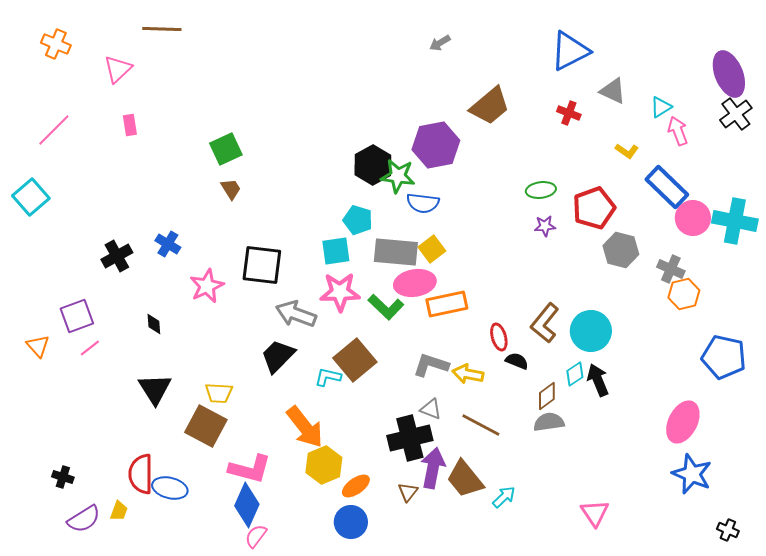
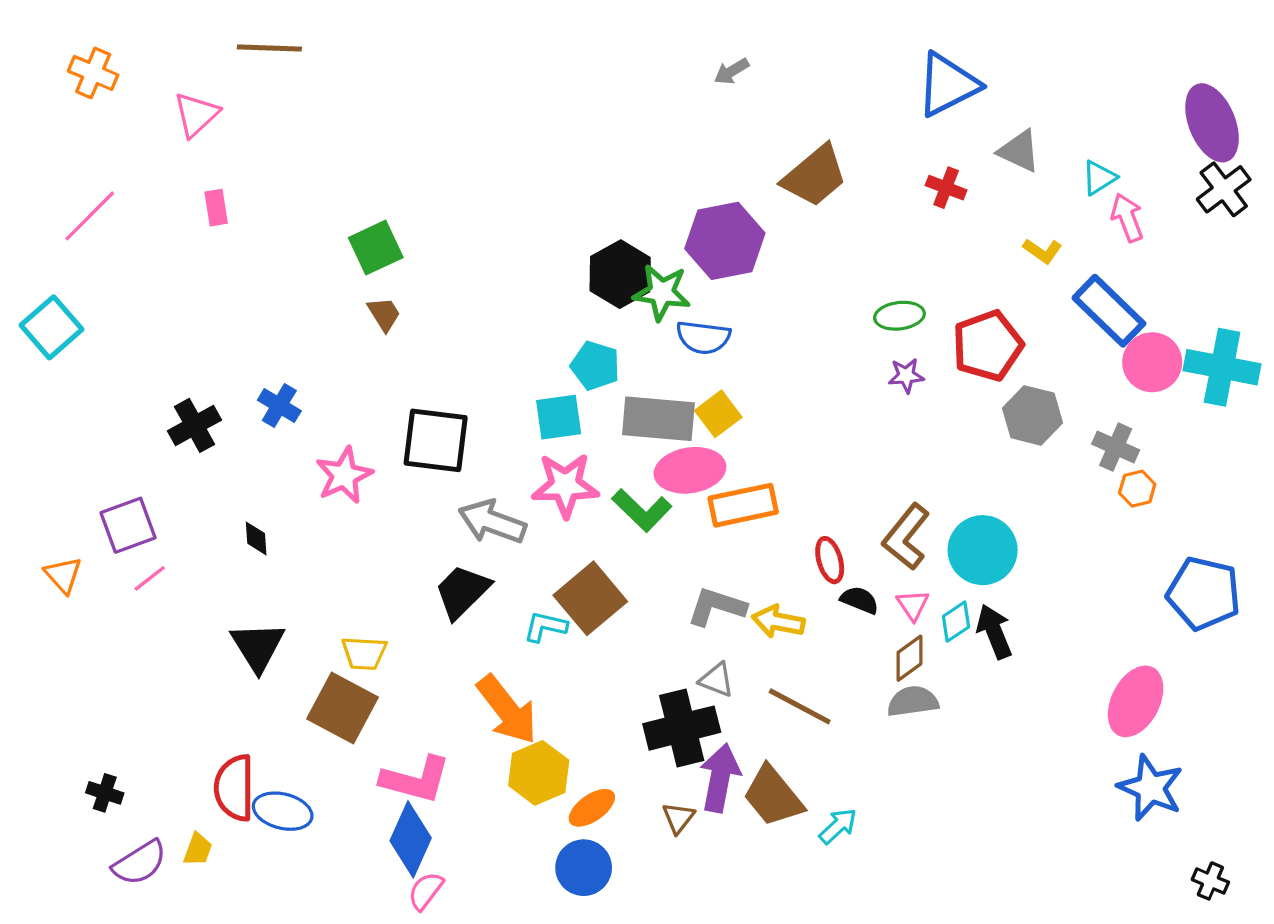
orange hexagon: (684, 294) -> (1137, 489), size x0.7
pink triangle: (595, 513) -> (913, 605), moved, size x0.7

